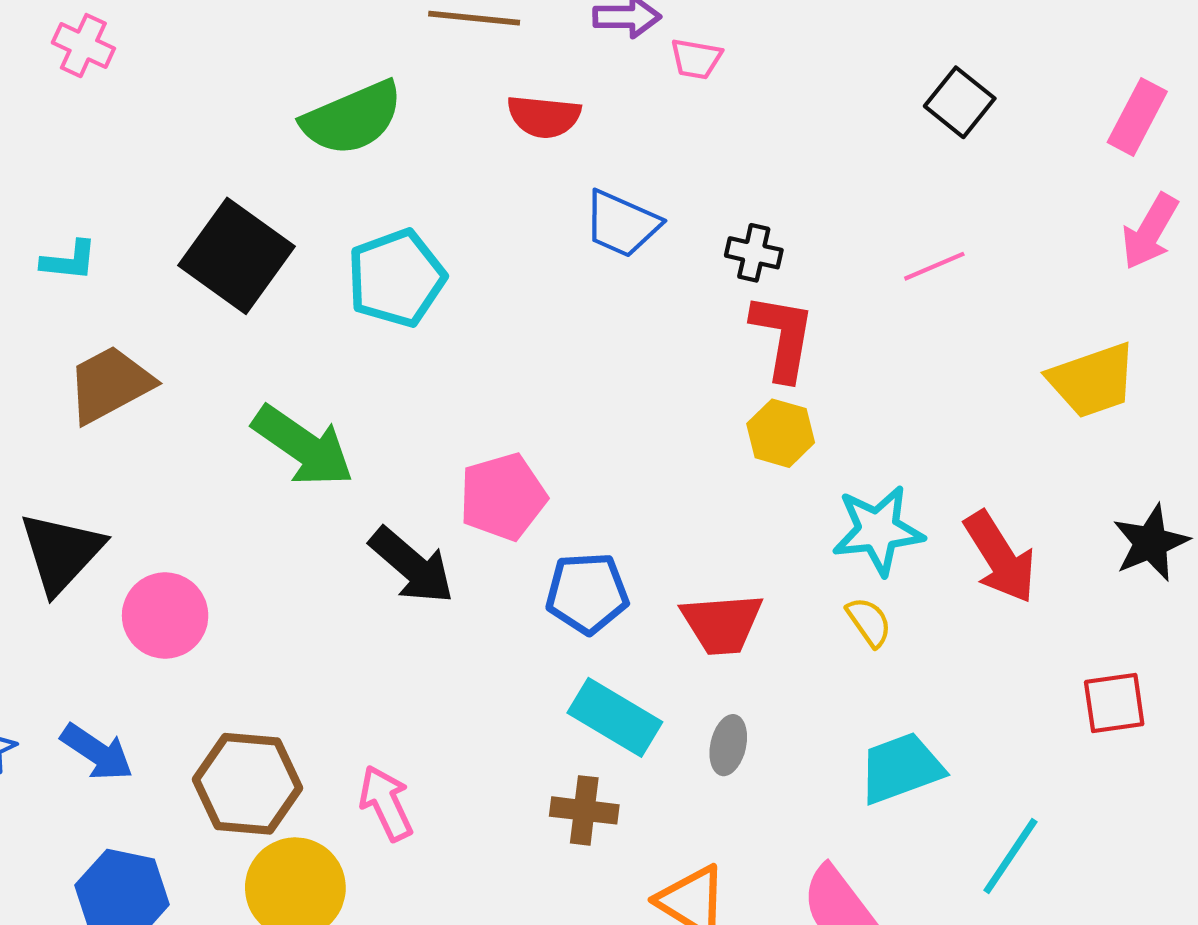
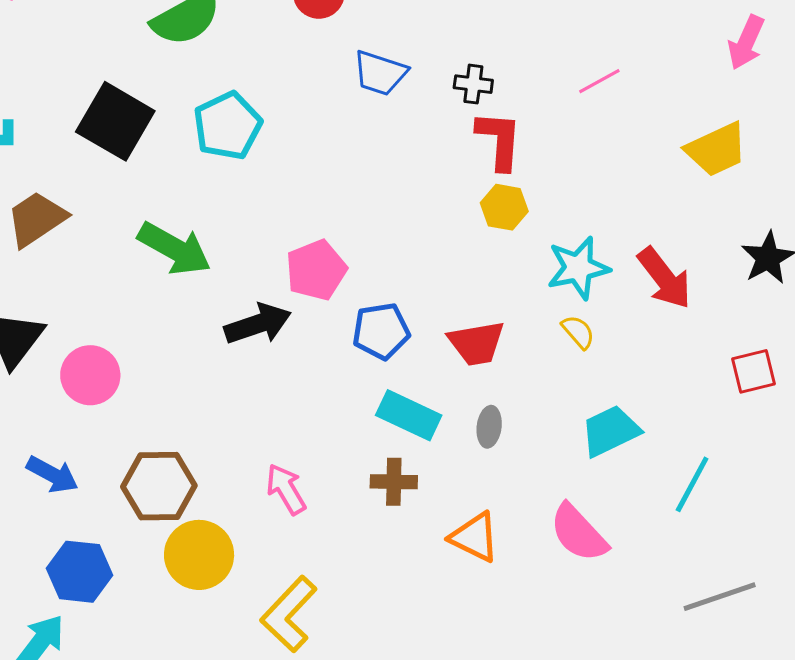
black arrow: (412, 566) -> (258, 324), turned -54
pink arrow: (386, 803) -> (286, 489), moved

